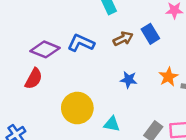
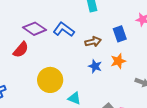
brown arrow: (123, 39) -> (93, 42), moved
orange star: (168, 77) -> (118, 61), moved

